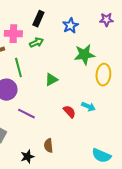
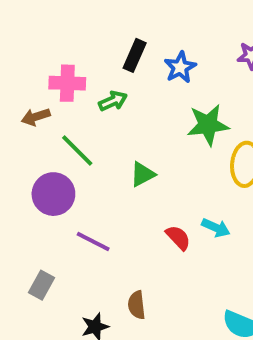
black rectangle: (38, 19) -> (135, 55), moved
green line: (18, 68) -> (77, 150), turned -30

